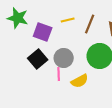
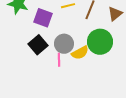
yellow semicircle: (80, 81) -> (80, 53), moved

